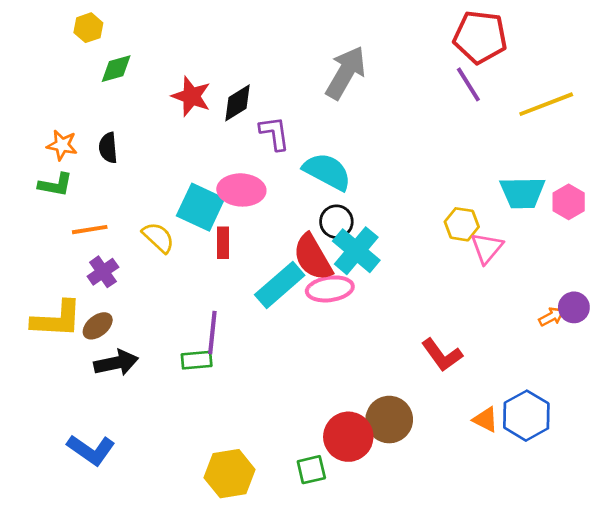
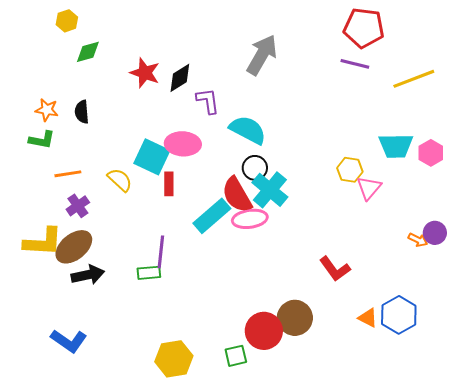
purple line: (468, 84) -> (355, 64), turned -44
orange arrow: (551, 317) -> (418, 240), turned 54
brown ellipse: (98, 326) -> (74, 247), size x1.6

